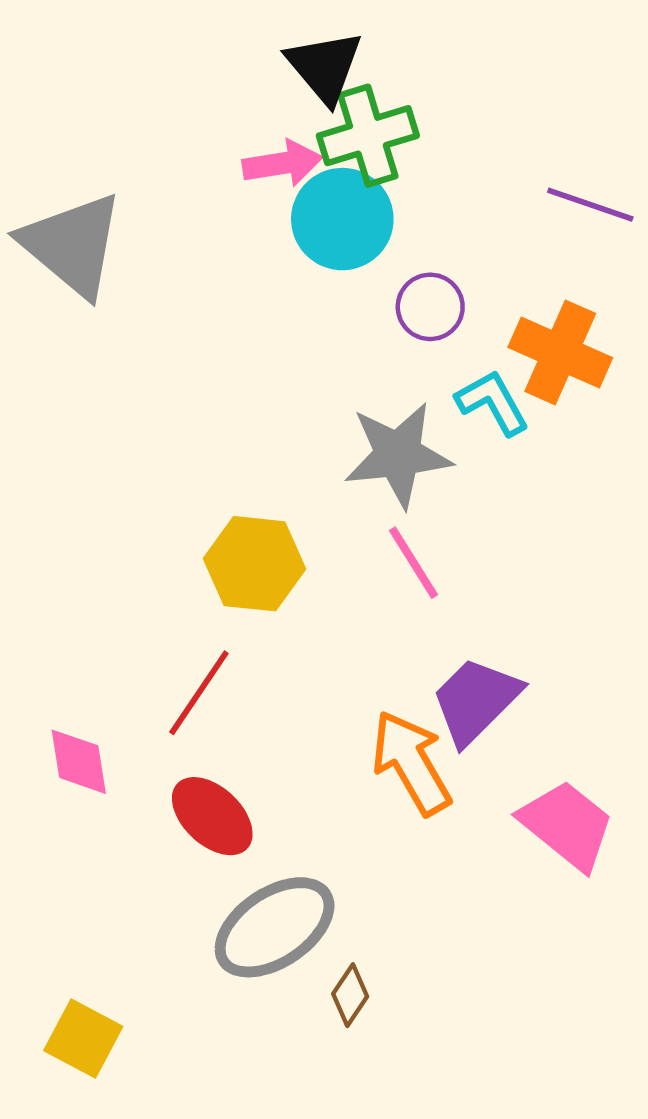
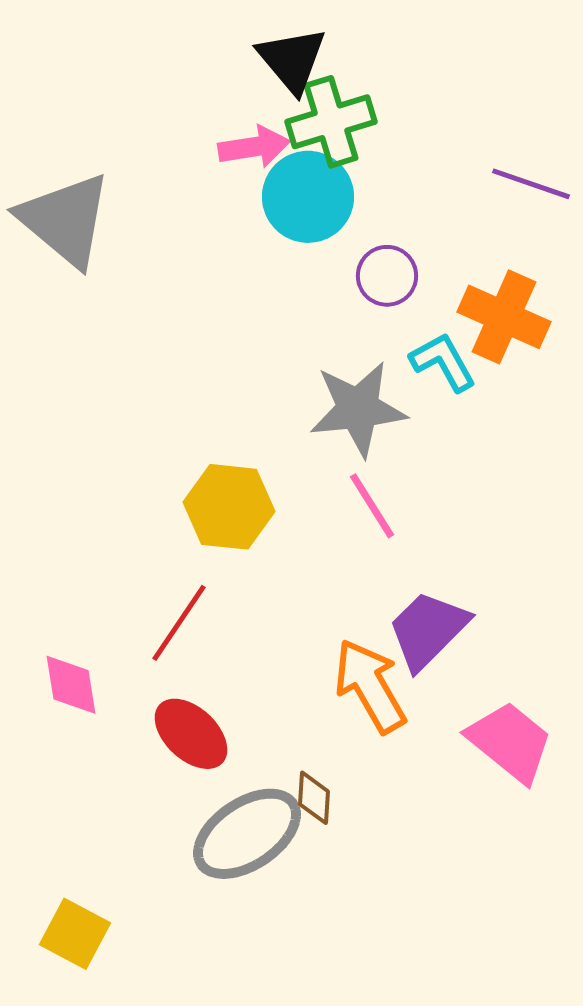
brown diamond: (350, 995) -> (314, 798), moved, turned -30

